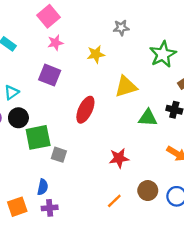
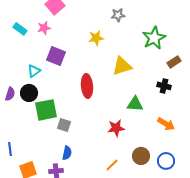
pink star: (55, 43) -> (44, 28), moved
cyan triangle: (12, 92) -> (34, 71), moved
red ellipse: (85, 110) -> (87, 86), turned -30
green triangle: (148, 118) -> (135, 104), moved
blue semicircle: (43, 187) -> (67, 153), moved

